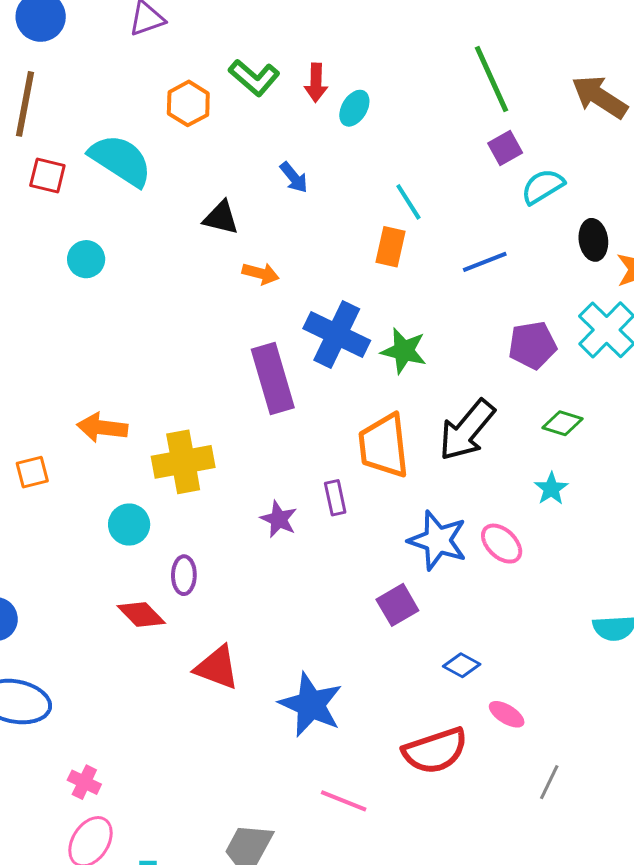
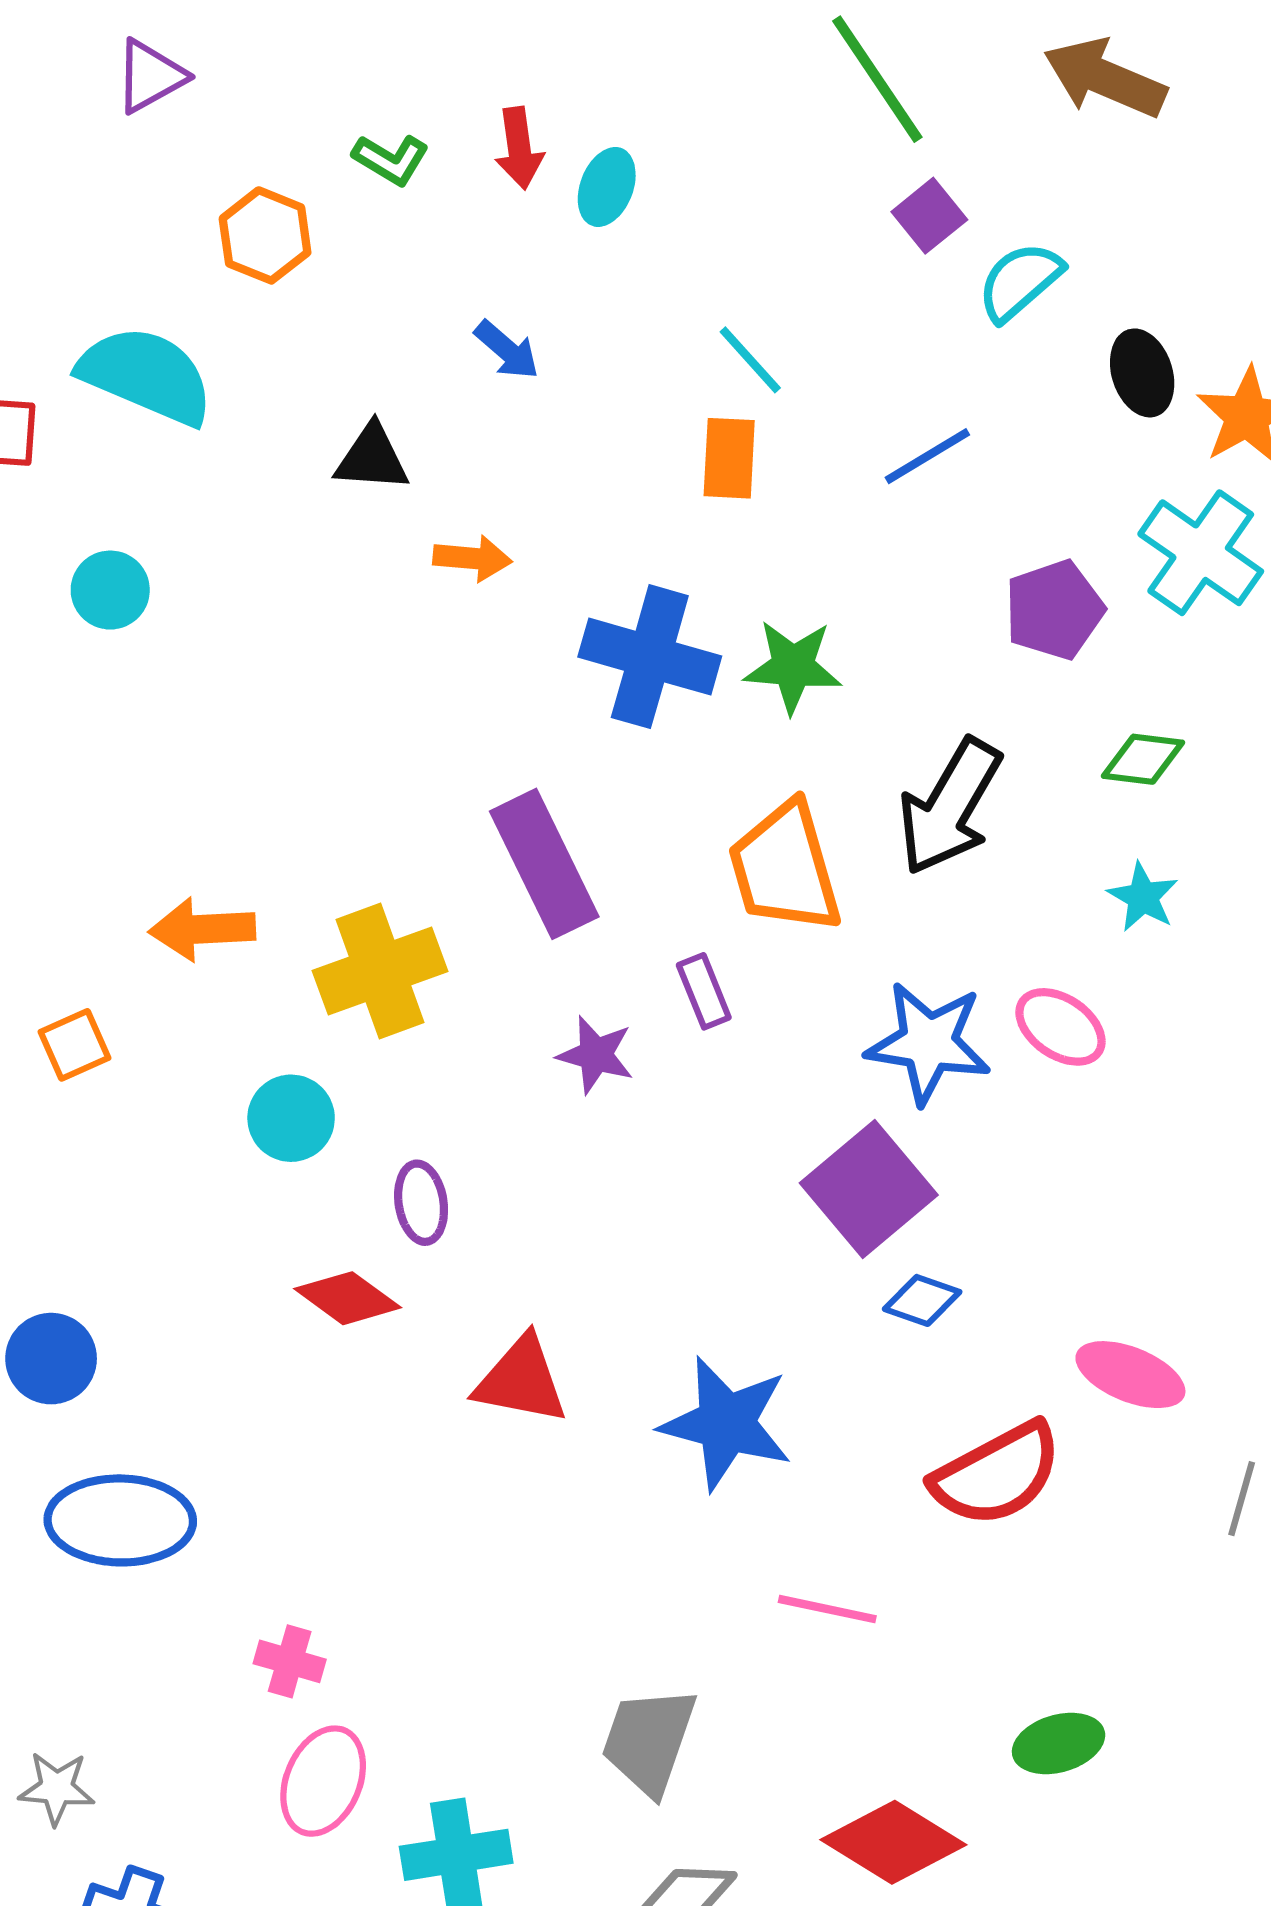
green L-shape: (254, 78) -> (391, 160), size x0.7
purple rectangle: (273, 378) -> (544, 864), moved
purple square: (397, 605) -> (869, 1189), size x1.5
blue diamond: (462, 665) -> (922, 1300), moved
pink ellipse: (507, 714) -> (1130, 1375), size x1.4

